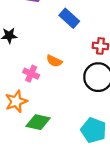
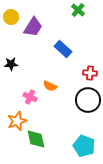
green diamond: (38, 122) -> (36, 139), turned 65

